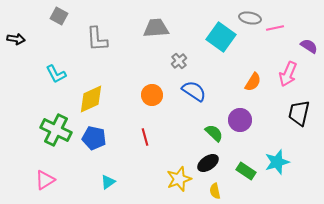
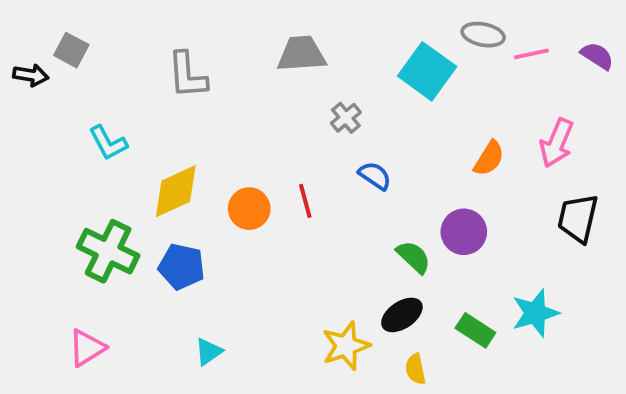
gray square: (59, 16) -> (71, 50), moved
purple semicircle: (309, 46) -> (597, 56), moved
blue semicircle: (194, 91) -> (375, 176), size x0.7
orange circle: (152, 95) -> (249, 209), moved
red line: (145, 137) -> (305, 201), moved

